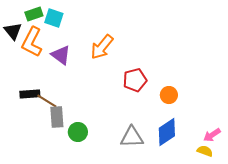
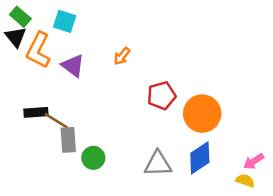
green rectangle: (34, 14) -> (20, 17), moved, turned 60
orange arrow: (102, 47) -> (122, 56), size x0.6
orange circle: (169, 95) -> (202, 114), size x1.8

